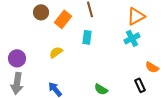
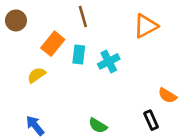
orange rectangle: (63, 19) -> (53, 44), moved
cyan cross: (132, 38) -> (109, 61), moved

